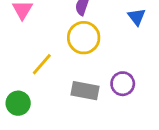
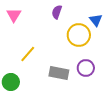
yellow circle: (84, 38) -> (79, 35), moved

